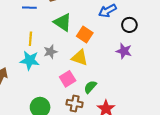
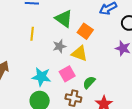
gray star: (50, 52) -> (59, 46), moved
cyan star: (30, 60) -> (41, 77), moved

